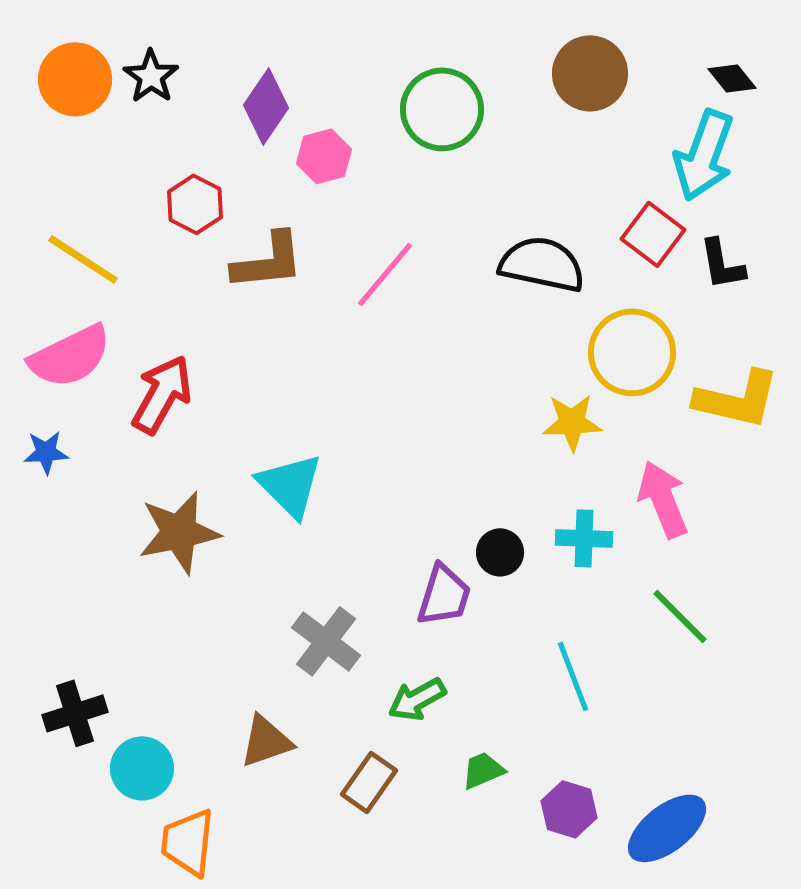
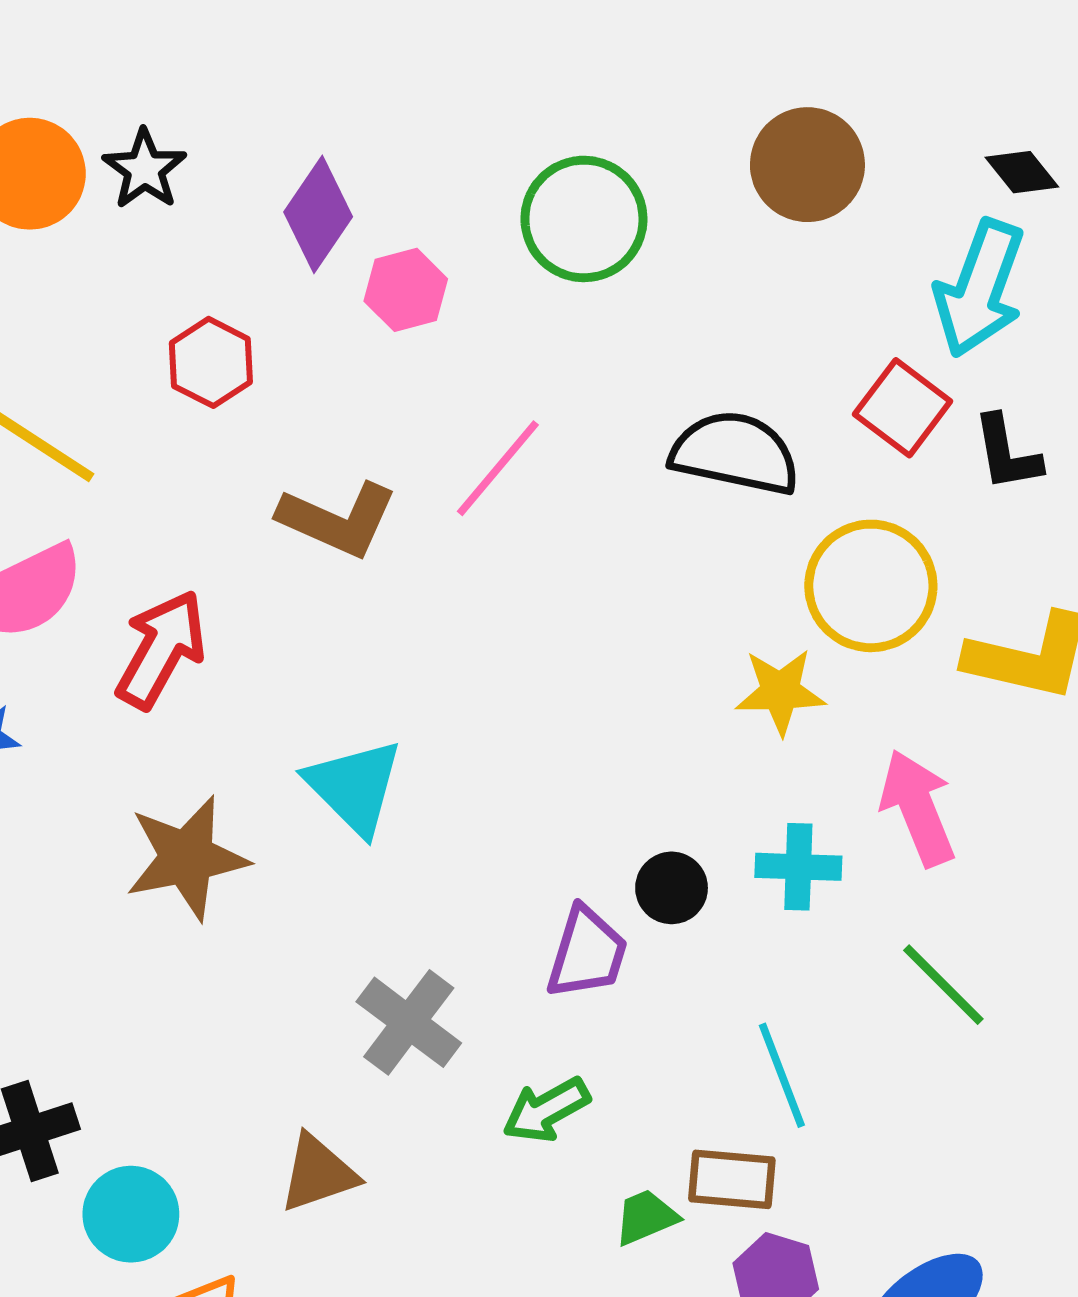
brown L-shape: (268, 261) -> (338, 519), moved, turned 30
brown rectangle: (369, 782) -> (732, 1179), moved, turned 60

